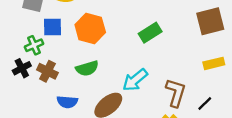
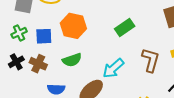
blue square: (52, 27) -> (44, 36), moved
green cross: (34, 45) -> (19, 33), moved
brown L-shape: (176, 93) -> (151, 60), moved

